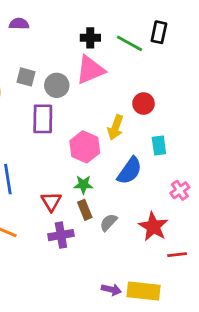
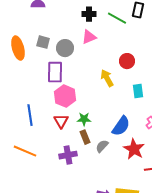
pink triangle: (90, 70) -> (89, 37), size x0.7
yellow arrow: (116, 127) -> (107, 78), turned 132
pink hexagon: (85, 147) -> (65, 96), moved
blue semicircle: (130, 171) -> (121, 126), moved
red triangle: (51, 201) -> (61, 121), moved

